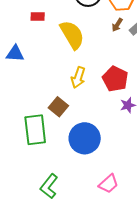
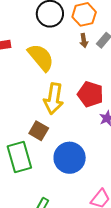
brown arrow: (117, 25) -> (84, 41), turned -32
yellow arrow: (78, 77) -> (54, 99), size x1.4

